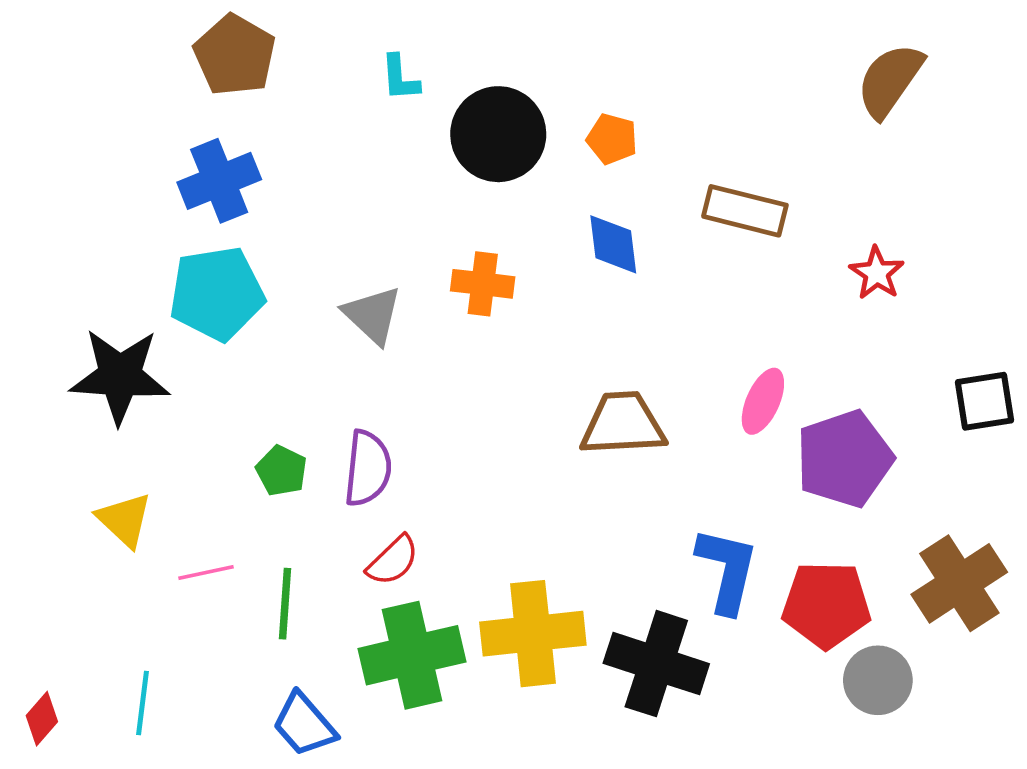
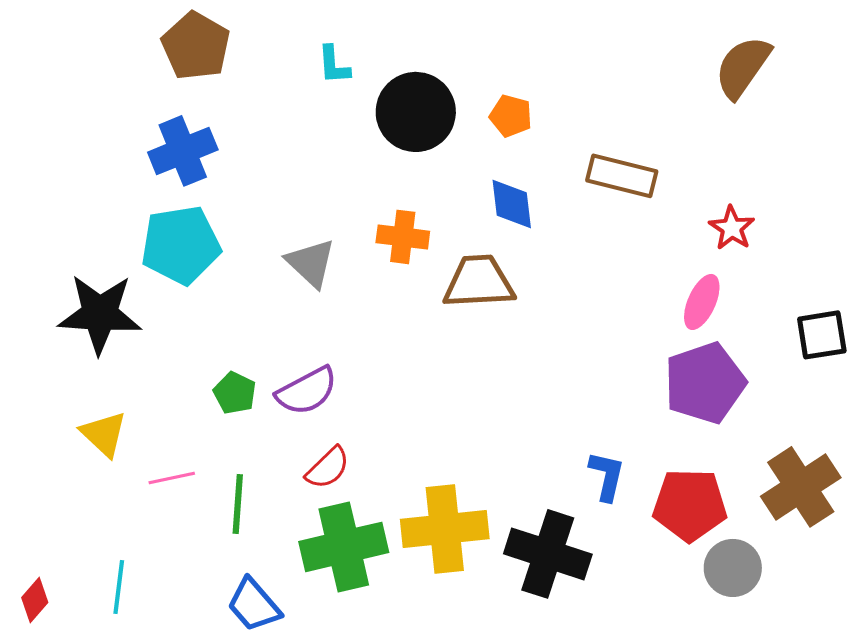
pink ellipse: (763, 401) -> (702, 302), moved
brown trapezoid: (623, 424) -> (479, 282), moved
purple semicircle: (368, 468) -> (307, 391), turned 56
blue L-shape: (727, 570) -> (607, 476), size x0.7

